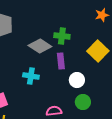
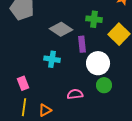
green cross: (62, 36) -> (94, 19), moved
white circle: (77, 80) -> (98, 63), size x1.5

